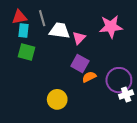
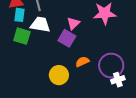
white trapezoid: (59, 31) -> (40, 25), moved
purple square: (80, 64) -> (67, 38), moved
yellow circle: (57, 99) -> (59, 75), moved

